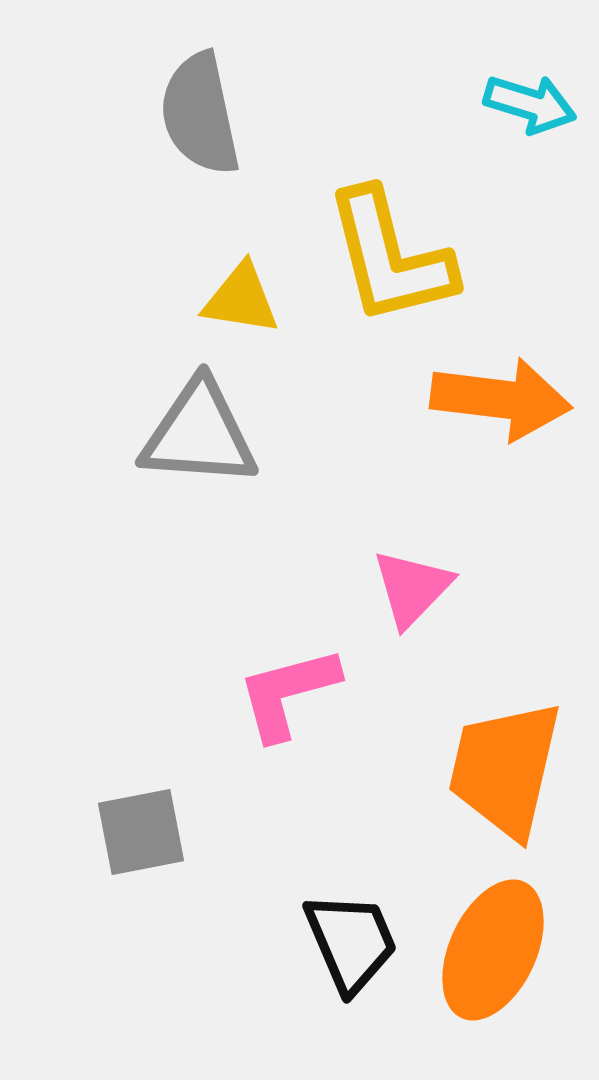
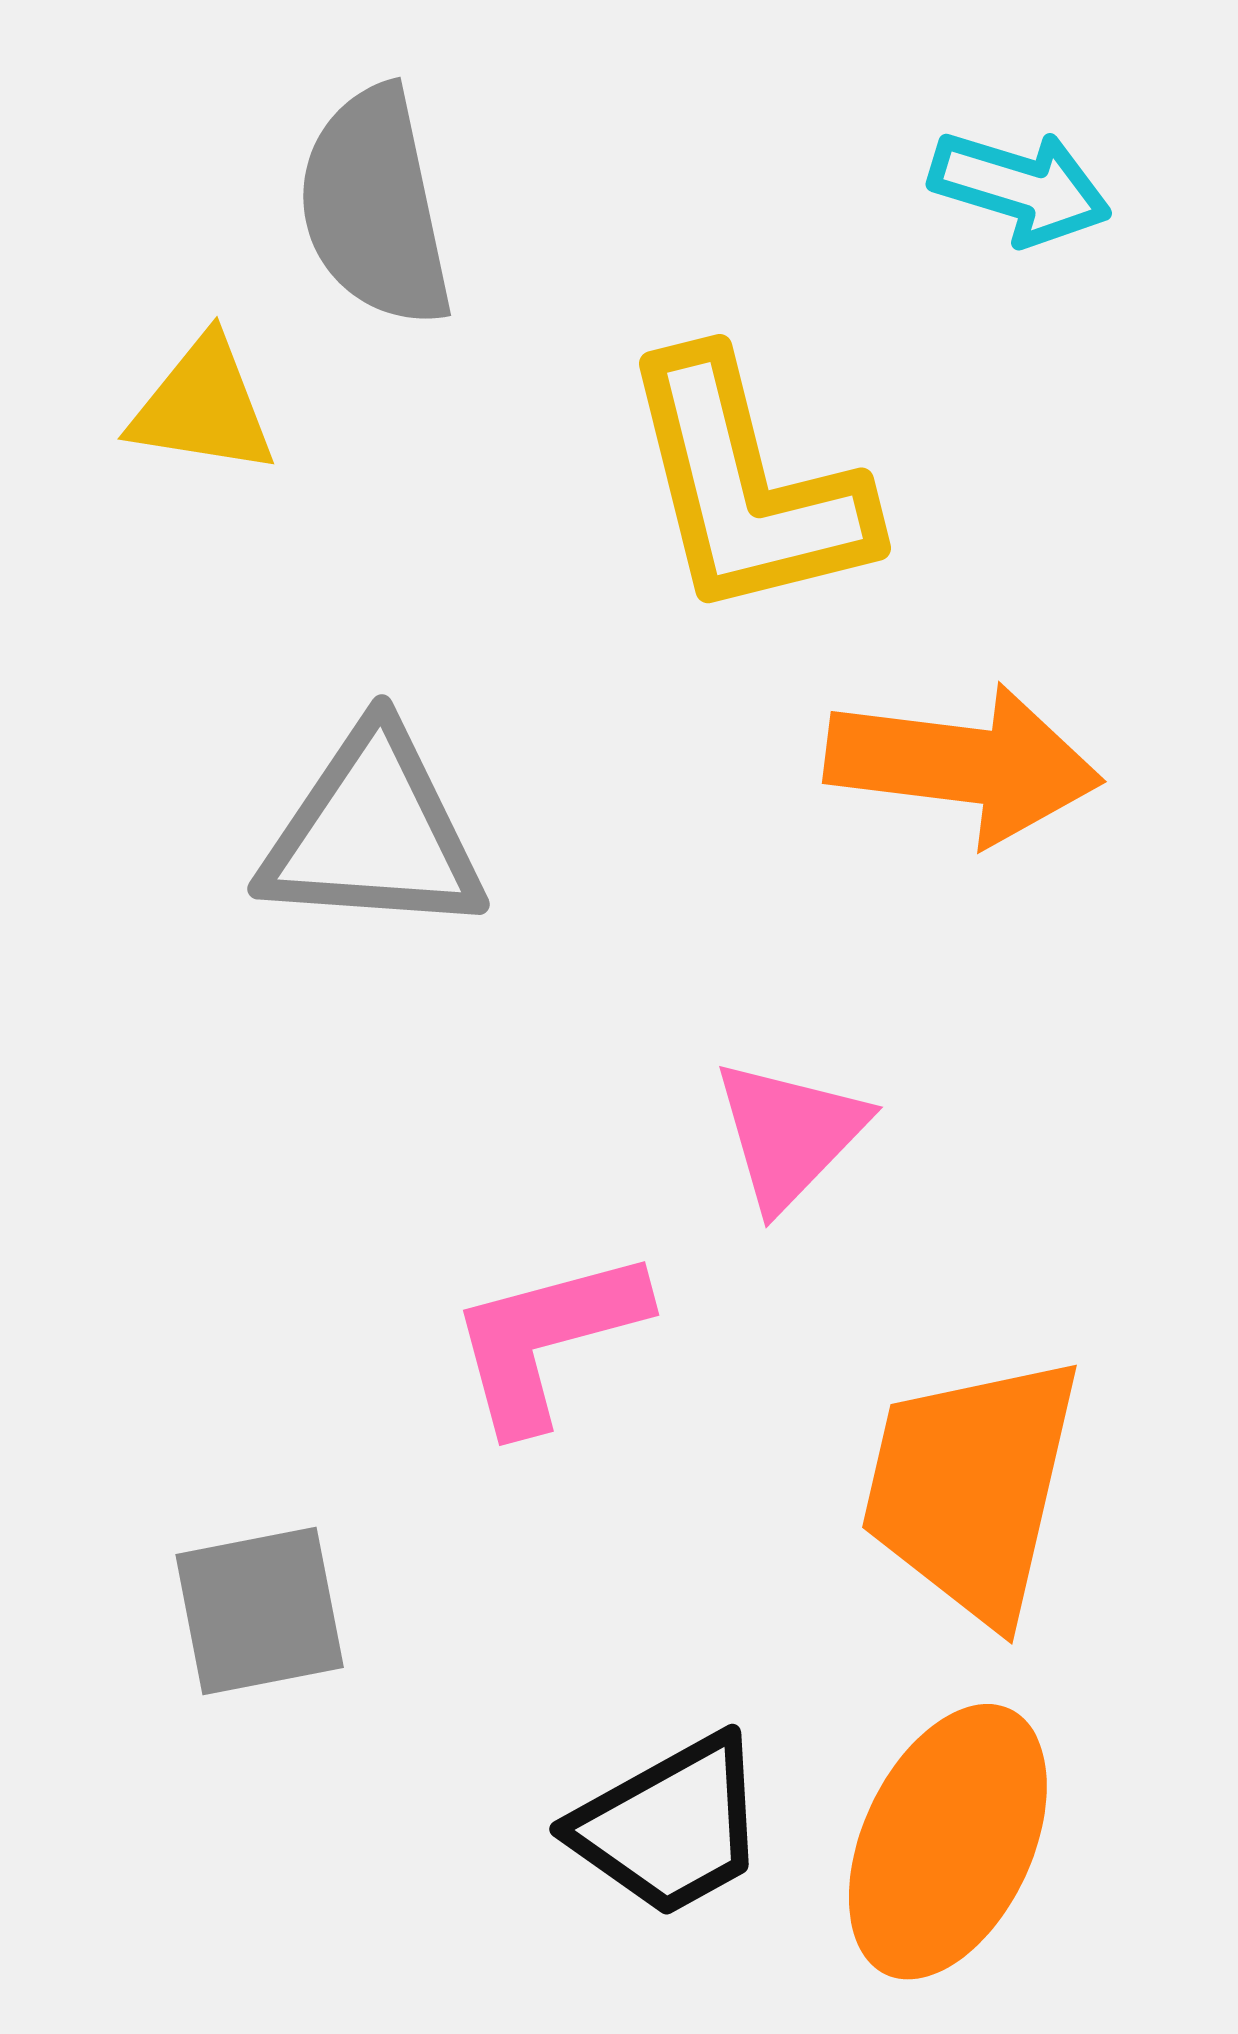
yellow triangle: (241, 299) -> (203, 406), moved
black trapezoid: (351, 942) -> (670, 1826), turned 84

